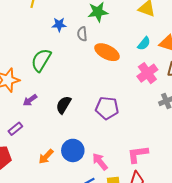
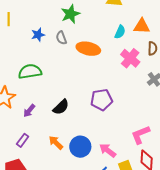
green semicircle: (41, 60) -> (30, 71), turned 65
black semicircle: (64, 105) -> (61, 107), turned -150
orange arrow: (46, 157) -> (56, 143), moved, turned 105

